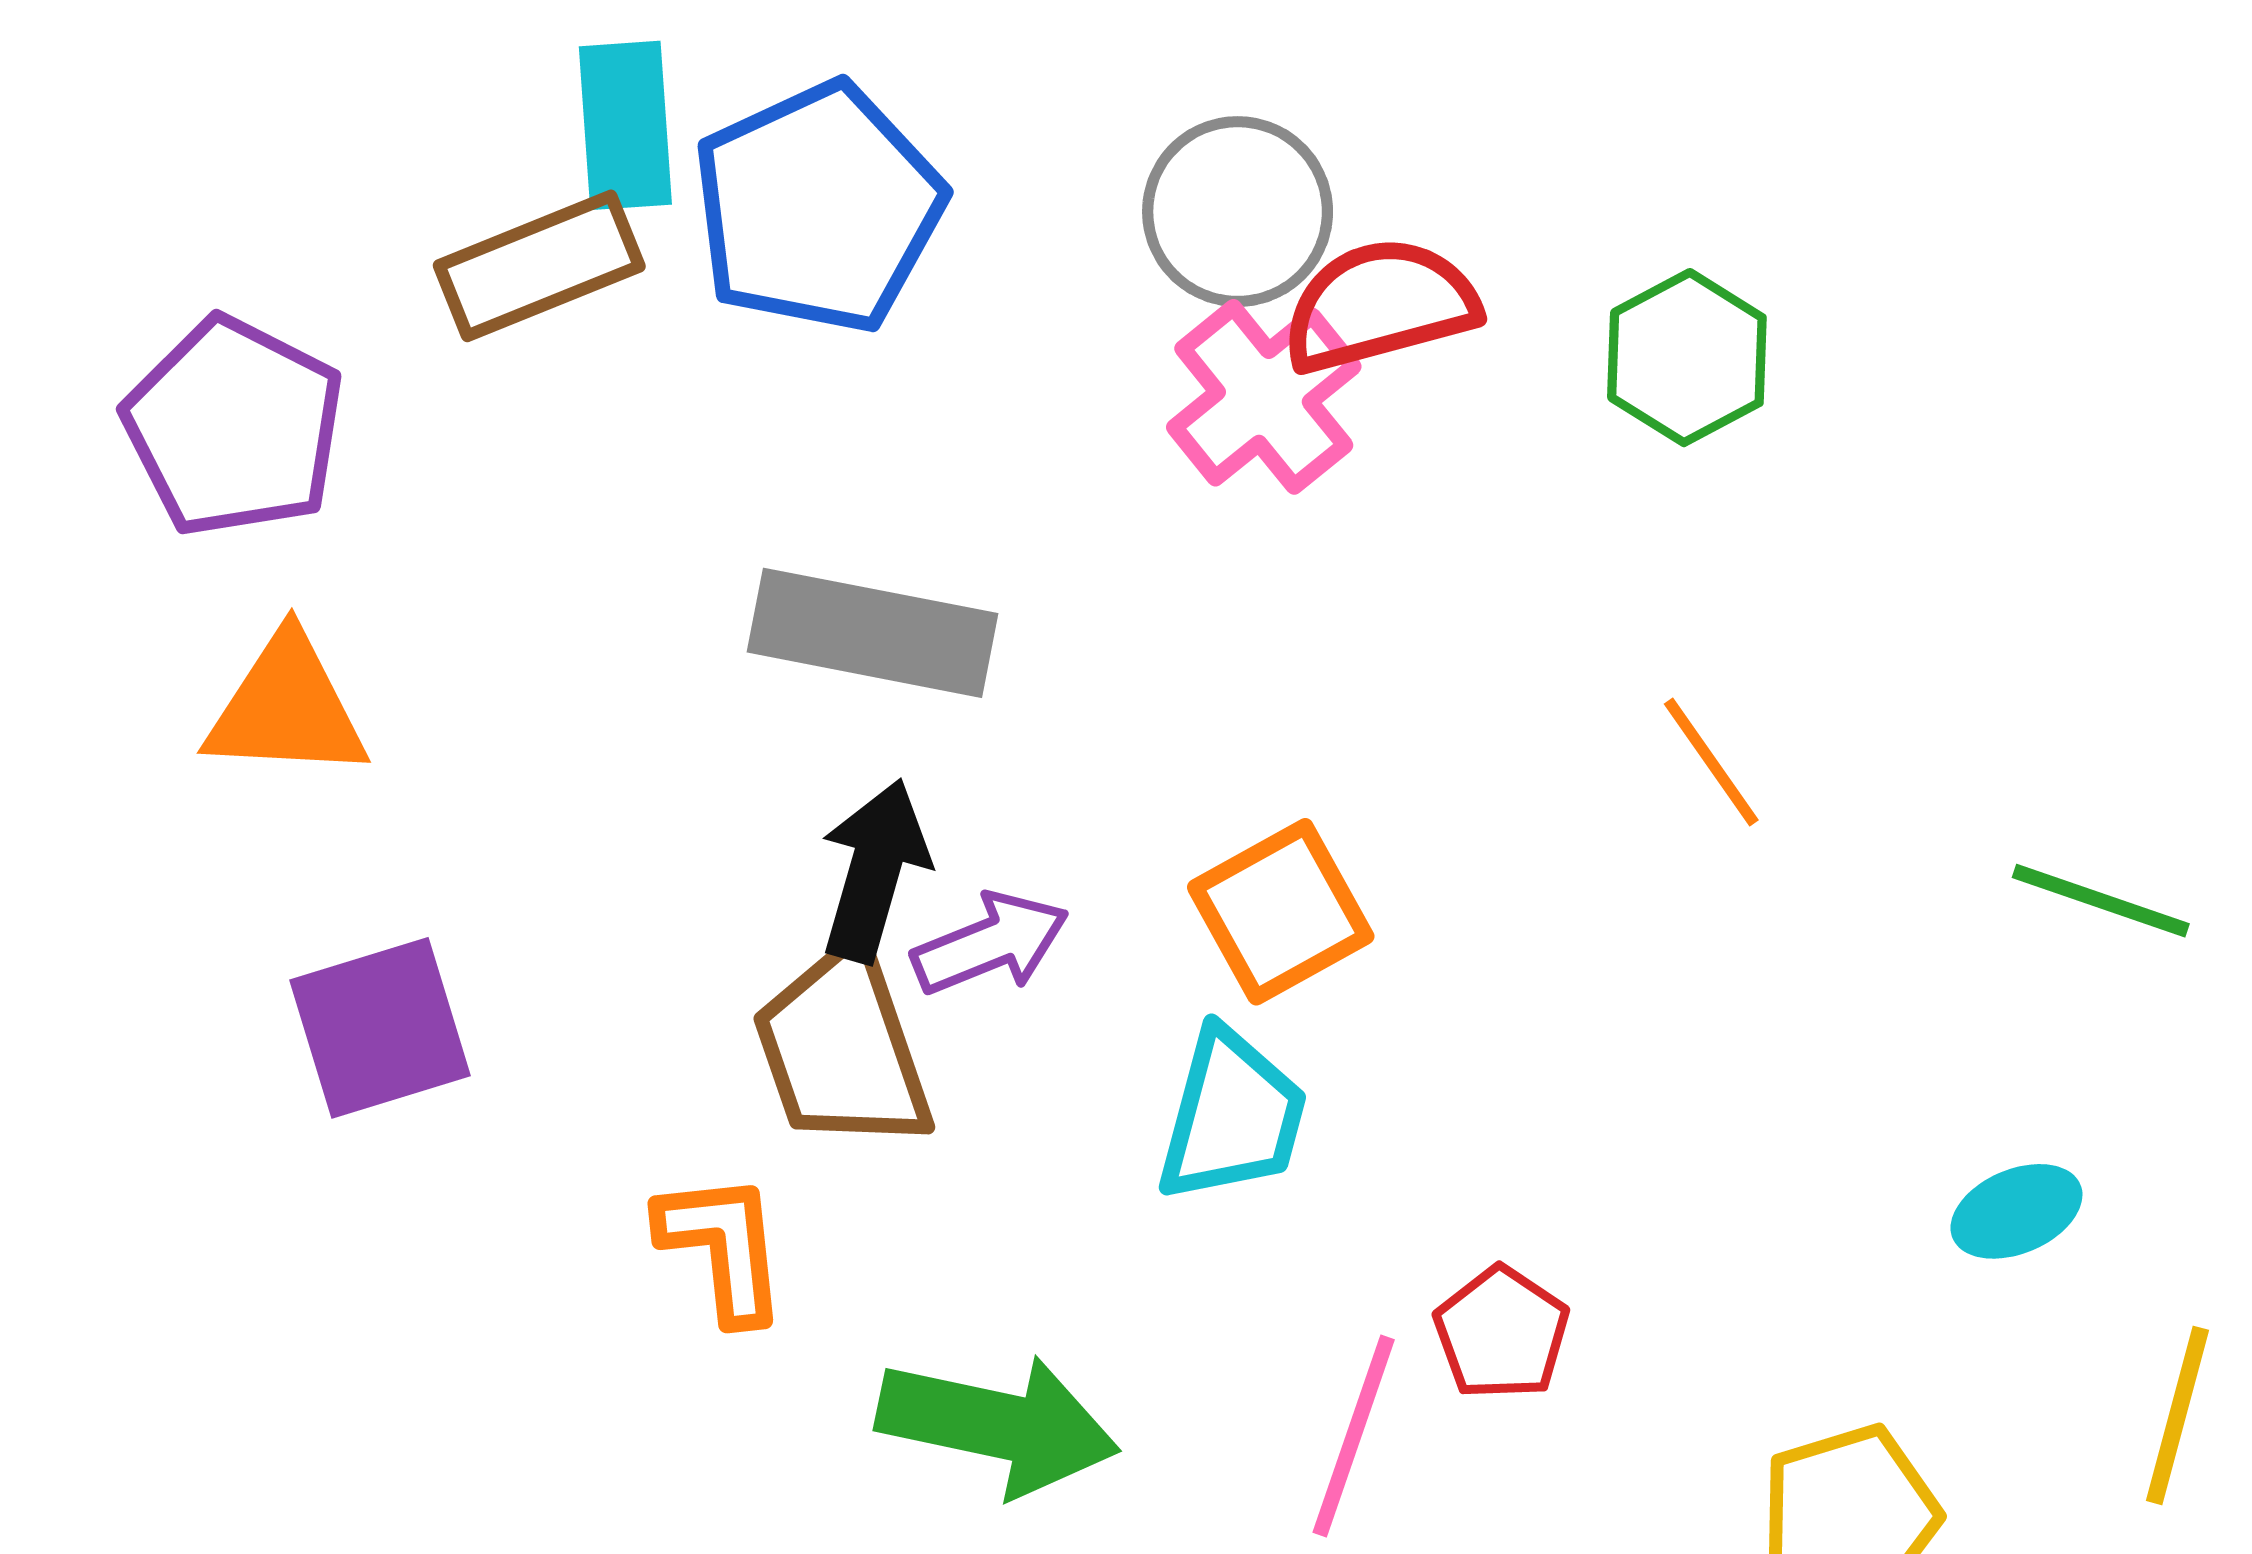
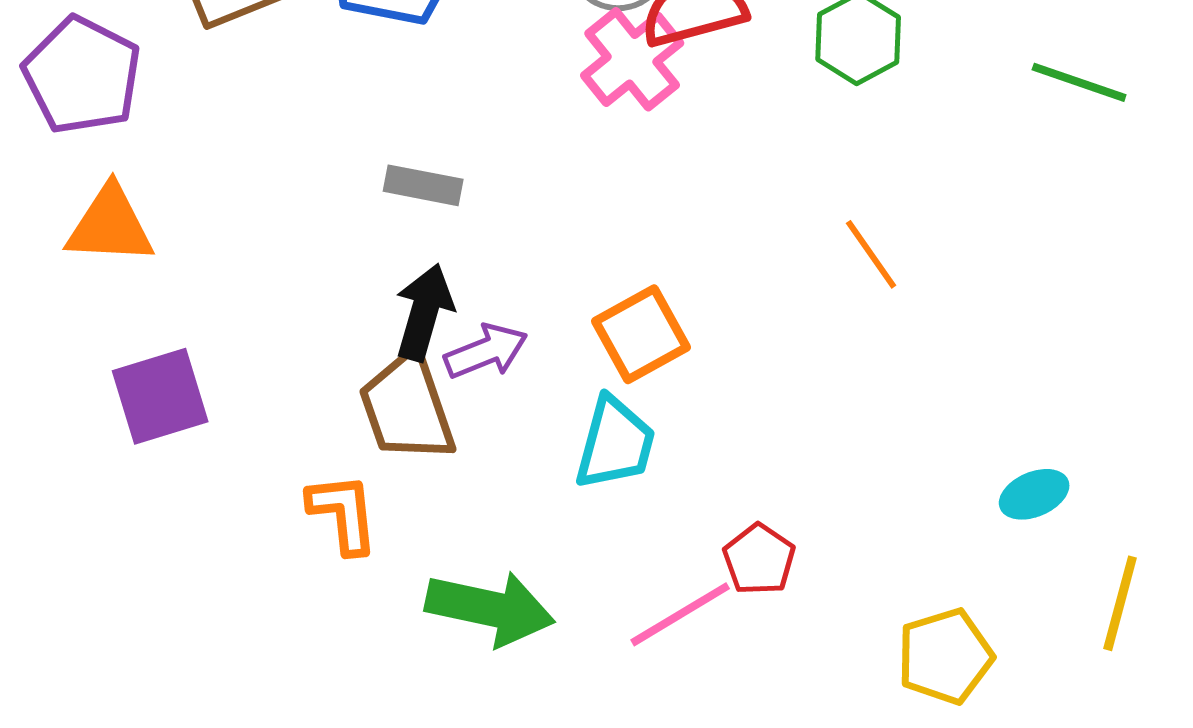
gray rectangle: (872, 633) -> (423, 185), size x0.6
green line: (2101, 901) -> (1079, 82), moved
pink line: (1354, 1436) -> (680, 614), turned 40

